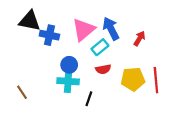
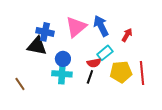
black triangle: (30, 21) -> (37, 46), moved
cyan rectangle: (100, 47) -> (105, 53), moved
black line: (89, 99) -> (90, 77), moved

